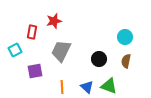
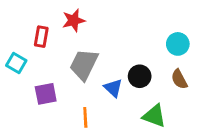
cyan square: (15, 50) -> (16, 63), turned -32
brown semicircle: (126, 61) -> (179, 79), turned -40
blue triangle: (87, 87) -> (113, 88), moved

